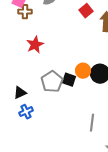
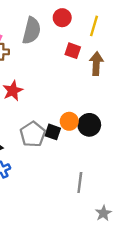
red square: (86, 11) -> (73, 51), turned -32

